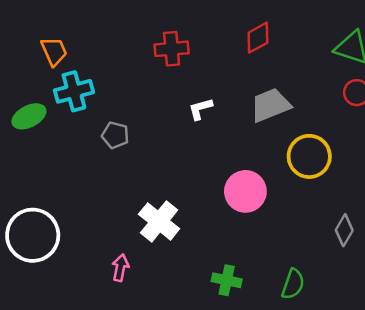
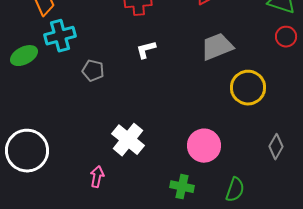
white L-shape: (200, 109) -> (146, 50), moved
pink circle: (245, 191) -> (204, 146), moved

